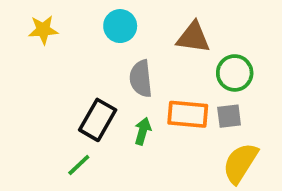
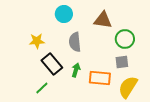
yellow star: (43, 30) -> (37, 41), moved
orange rectangle: (188, 114) -> (100, 78), moved
black rectangle: (98, 120) -> (52, 64), turned -70

